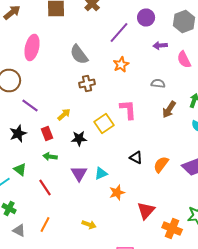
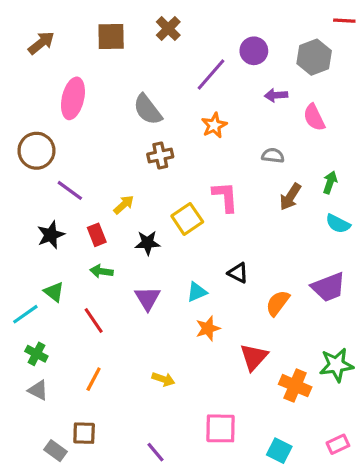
orange semicircle: (161, 164) -> (278, 303), moved
cyan triangle: (101, 174) -> (197, 292), moved
gray triangle: (19, 230) -> (38, 390), moved

